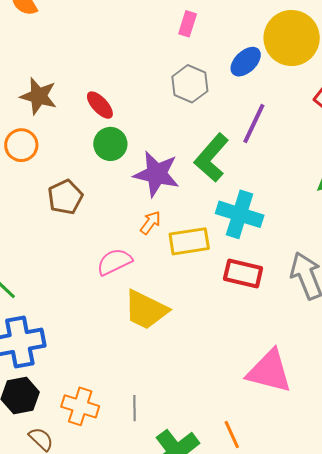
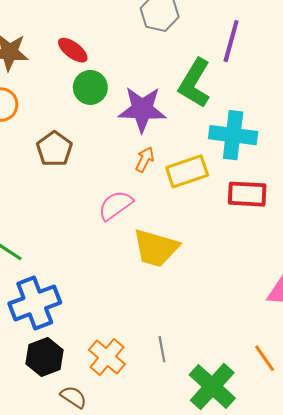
orange cross: (80, 406) -> (107, 357), turned 33

